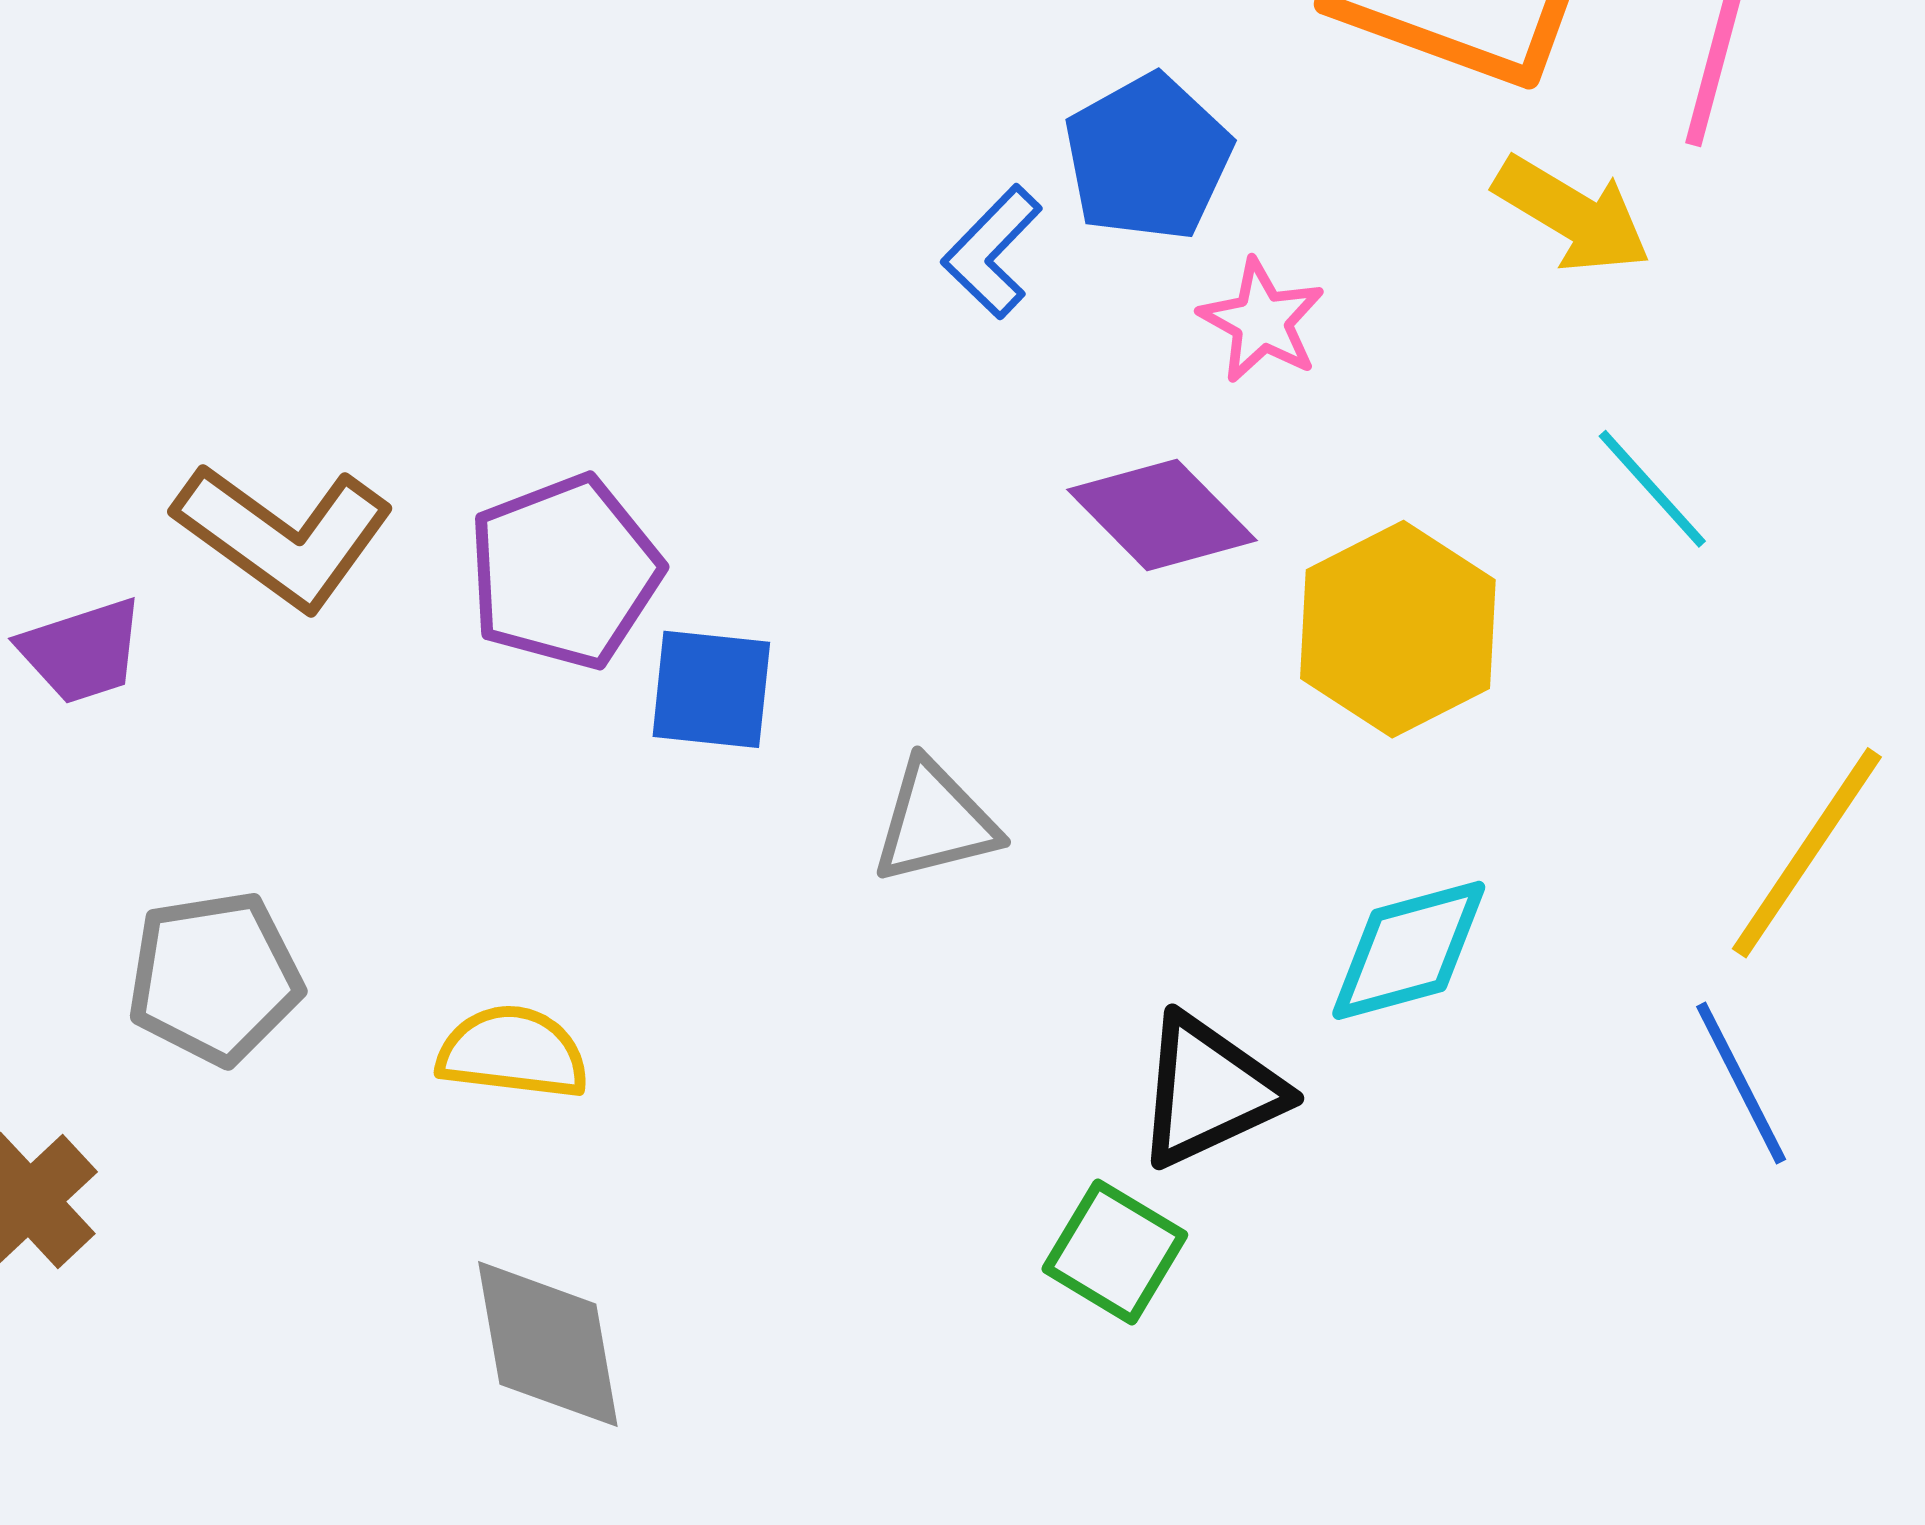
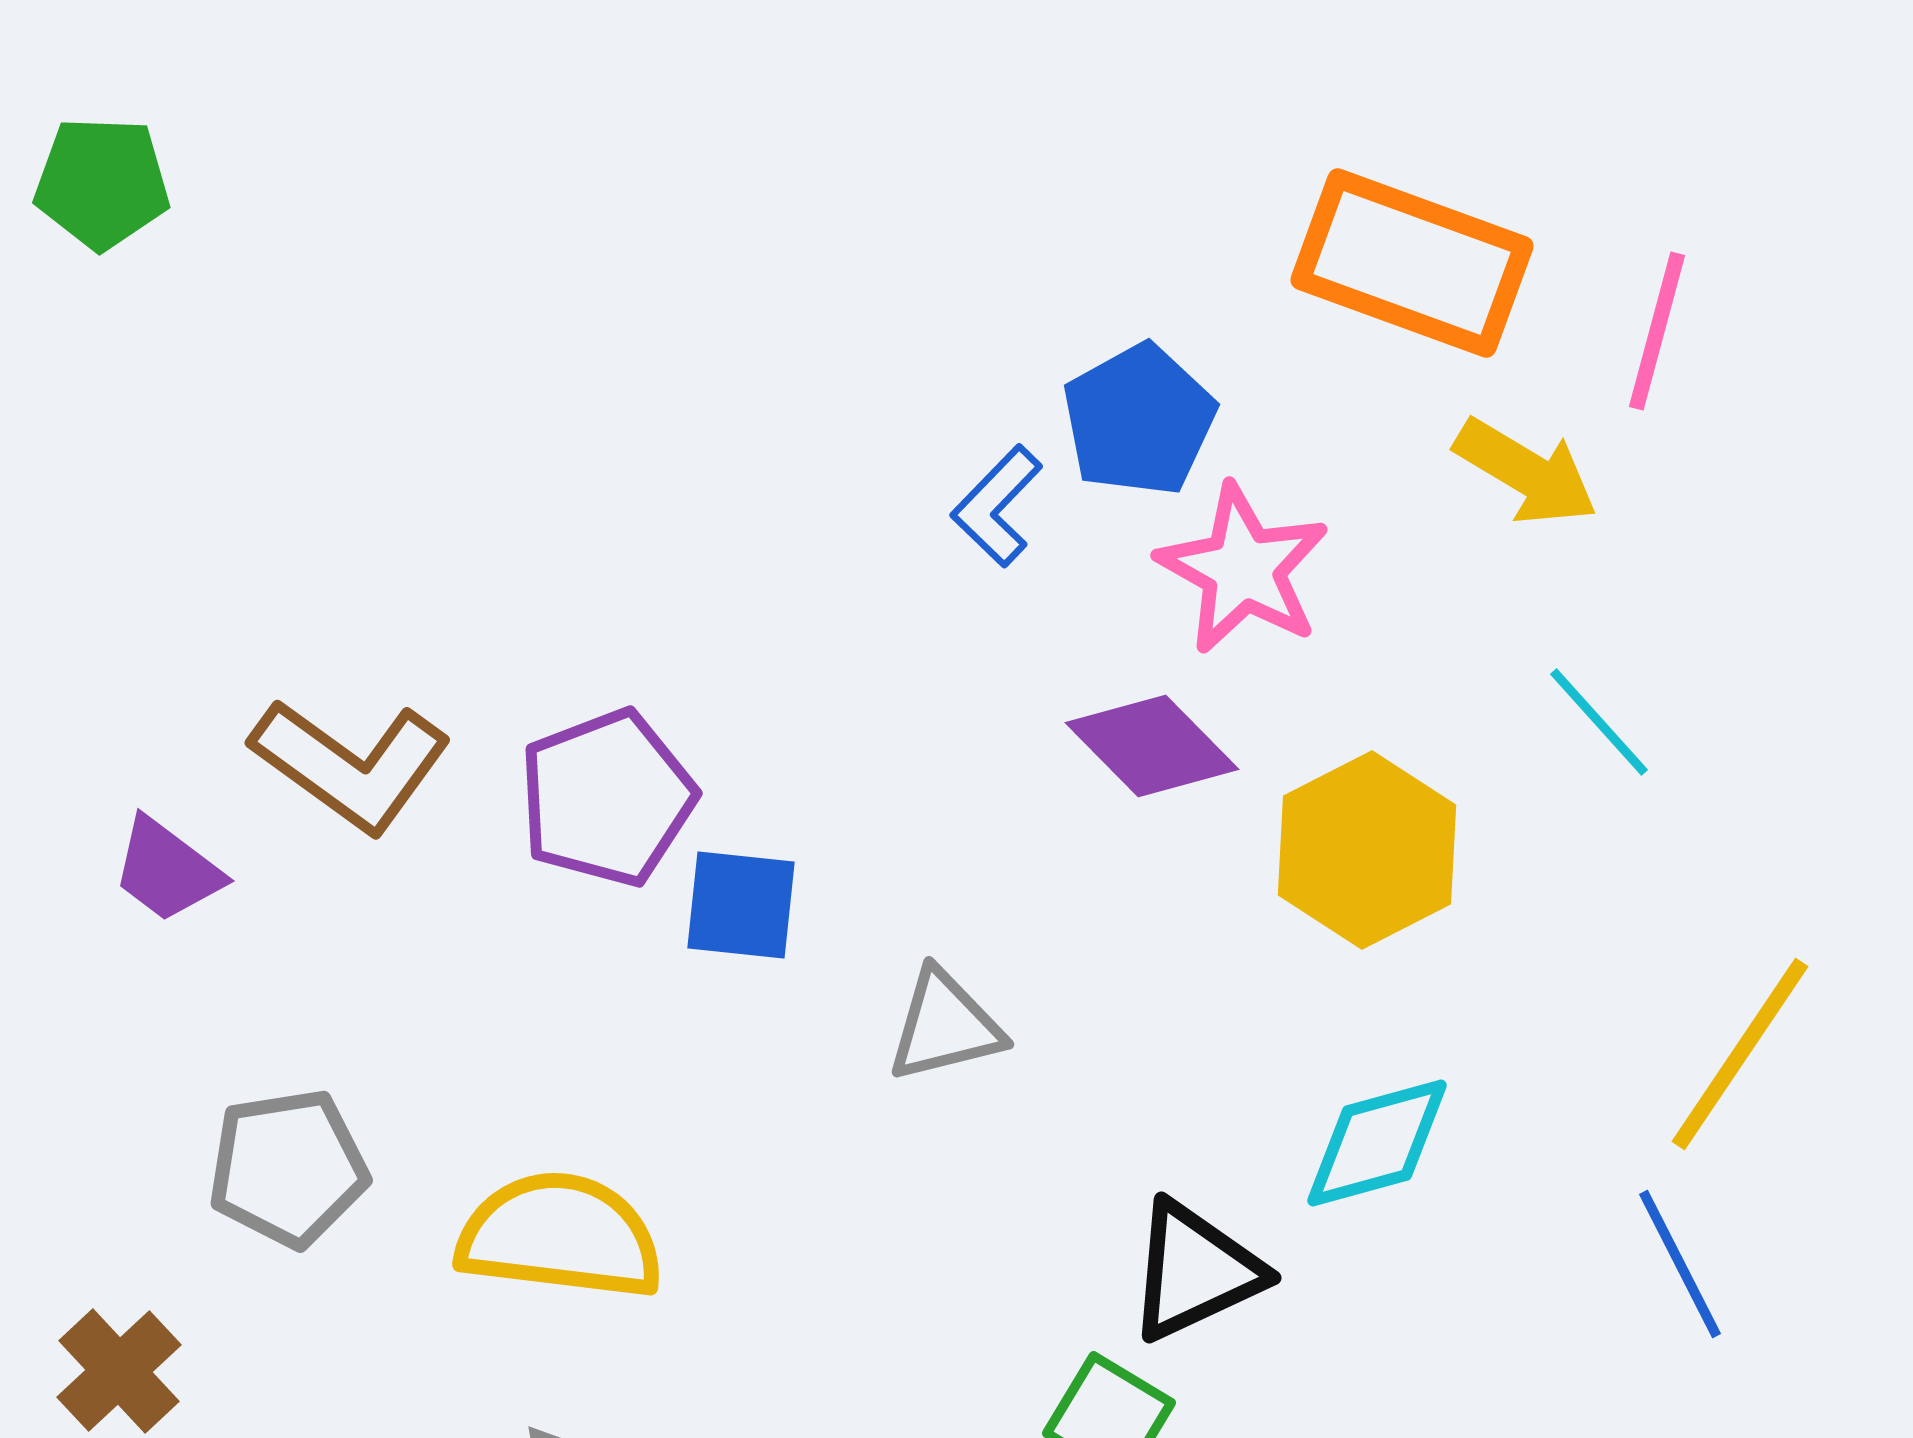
pink star: (1262, 321) -> (1243, 569), size x1.5
purple trapezoid: (82, 651) -> (167, 870), turned 55
yellow semicircle: (513, 1052) -> (560, 1236), size x1.5

